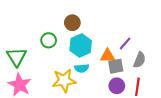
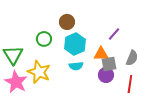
purple line: (125, 43) -> (114, 34), moved
yellow star: (64, 81) -> (39, 72), moved, turned 30
purple circle: (117, 86) -> (106, 75), moved

